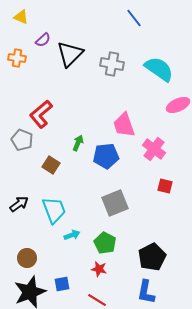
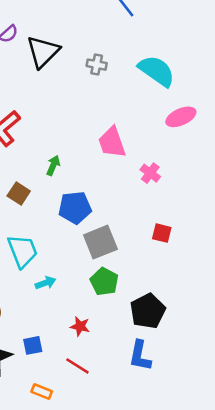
gray cross: (112, 64) -> (97, 65), size x0.7
pink cross: (154, 149) -> (150, 173), size x0.7
blue pentagon: (106, 156) -> (75, 208), moved
red square: (165, 186) -> (162, 233), moved
green pentagon: (105, 243) -> (104, 282), moved

